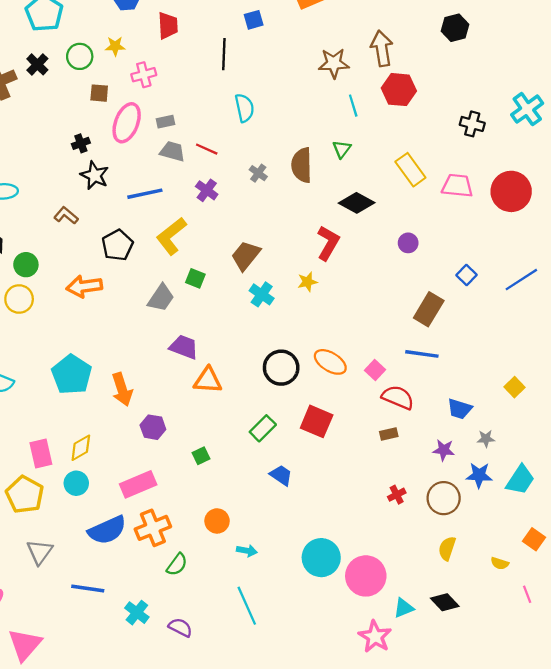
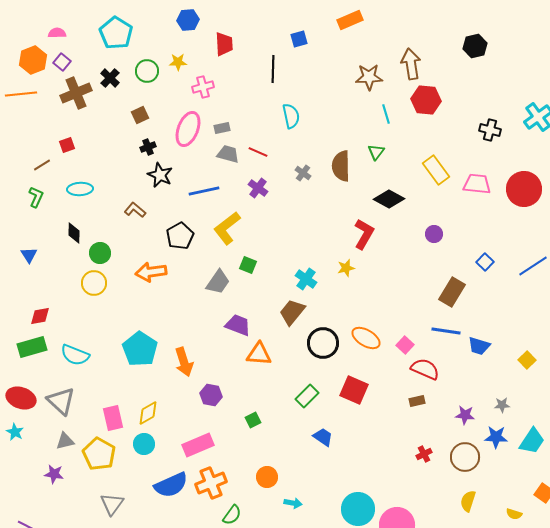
brown square: (99, 93) -> (140, 115), moved, turned -30
brown trapezoid: (246, 256) -> (292, 312), moved
blue trapezoid: (460, 409) -> (479, 346), moved

